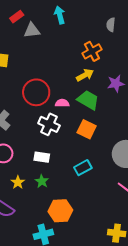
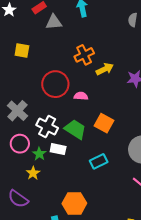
orange cross: (92, 51) -> (84, 55), moved
green trapezoid: (88, 100) -> (75, 129), moved
white cross: (49, 124) -> (47, 126), moved
green star: (42, 181) -> (39, 154), moved

